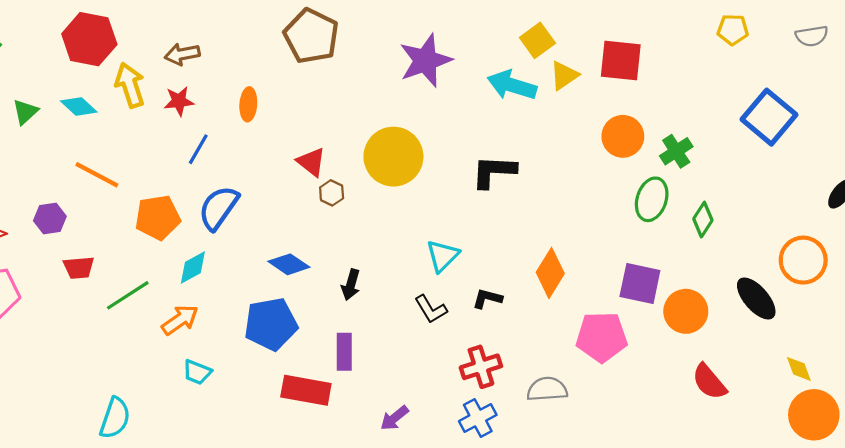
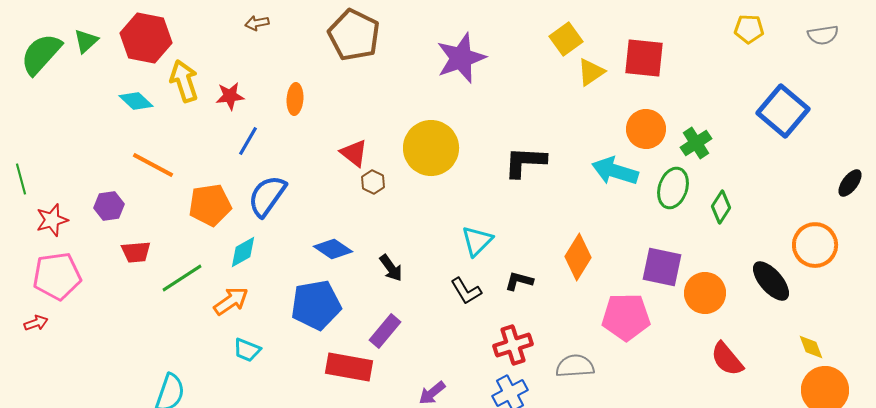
brown arrow: (182, 54) -> (257, 23), moved, size x0.7
cyan arrow: (512, 85) -> (615, 171), moved
green triangle: (25, 112) -> (86, 41), moved
black arrow: (351, 285) -> (391, 268), turned -52
purple rectangle: (344, 352) -> (385, 331), turned 40

